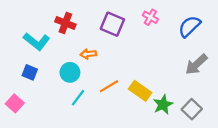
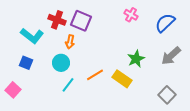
purple square: (112, 24) -> (81, 21), moved
orange arrow: (88, 54) -> (70, 42), moved, turned -72
green star: (163, 105) -> (136, 59), moved

